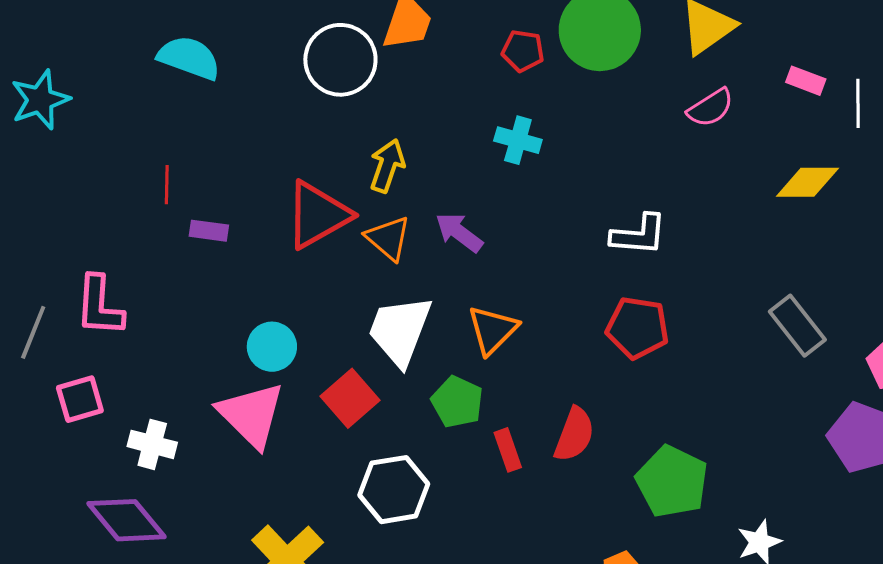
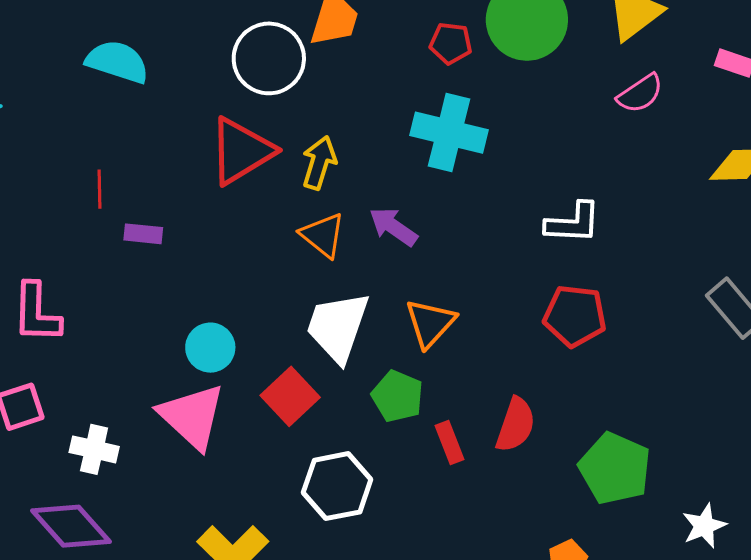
cyan cross: (518, 140) -> (449, 133), size x1.6
red triangle: (318, 215) -> (241, 151), moved

